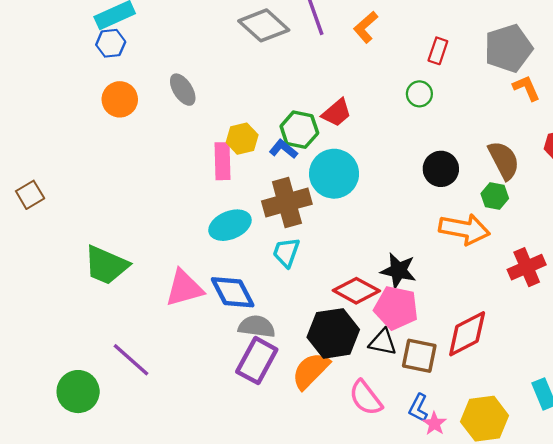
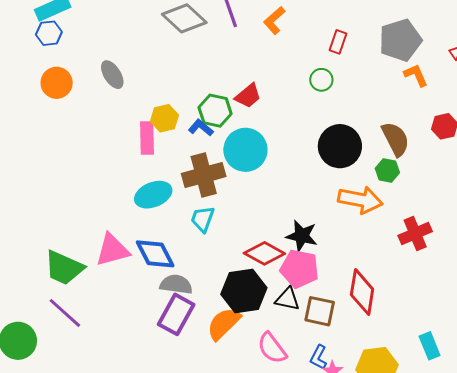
black circle: (441, 169) -> (340, 146), size x1.4
green trapezoid: (106, 265) -> (64, 268), moved
red diamond: (467, 334) -> (362, 292), turned -54

